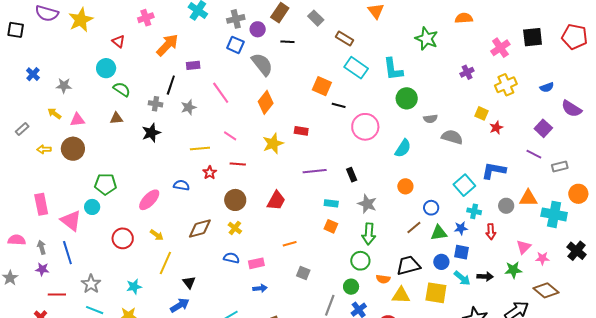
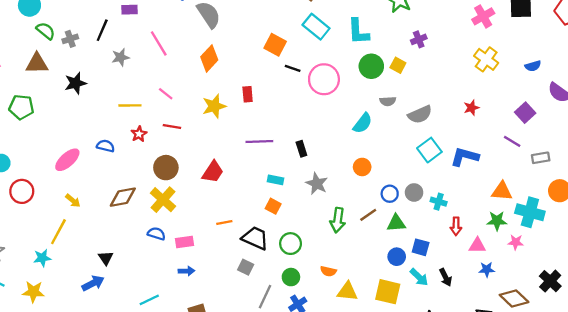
purple cross: (467, 72) -> (419, 39), moved
yellow cross: (506, 85) -> (486, 59), turned -35
gray cross: (156, 104) -> (70, 39), moved, turned -32
yellow square: (481, 113) -> (398, 65), moved
brown triangle: (116, 118) -> (37, 64), size x1.5
gray semicircle: (430, 119) -> (388, 101), moved
pink circle: (365, 127) -> (324, 79), moved
red rectangle: (301, 131) -> (248, 94), turned 72
gray semicircle: (452, 137) -> (420, 115), turned 135
green pentagon: (105, 184) -> (21, 107), moved
cyan square: (464, 185) -> (429, 150), moved
gray circle: (506, 206) -> (414, 192), moved
yellow cross: (235, 228) -> (163, 200), size x1.6
blue star: (461, 228) -> (487, 269), moved
green arrow: (369, 234) -> (338, 220), moved
red circle: (123, 238) -> (22, 191), moved
pink triangle: (524, 247) -> (477, 246), moved, turned 42
black cross: (577, 251) -> (550, 281), moved
pink star: (542, 258) -> (516, 242), moved
green circle: (360, 261) -> (291, 244), moved
yellow line: (165, 263) -> (58, 232), moved
black trapezoid: (408, 265) -> (255, 238), moved, turned 35
green star: (513, 270) -> (497, 221), moved
gray square: (303, 273) -> (246, 267), moved
black arrow: (485, 276) -> (446, 277), turned 56

